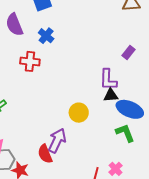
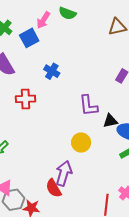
blue cross: (46, 36) -> (52, 71), moved
purple L-shape: (108, 80) -> (88, 106), moved

